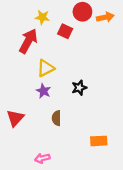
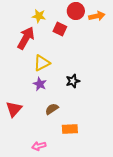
brown semicircle: (56, 118) -> (52, 109), turned 56
orange rectangle: (99, 141) -> (70, 129), moved

